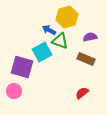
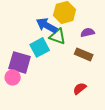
blue arrow: (49, 30) -> (47, 25), size x1.5
pink circle: (14, 91) -> (13, 77), moved

